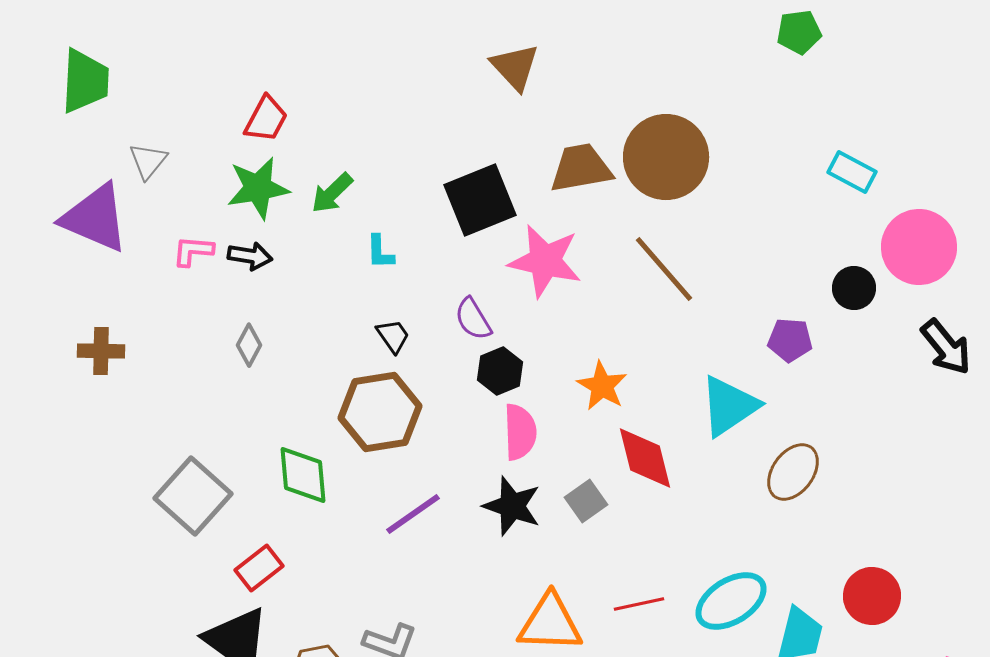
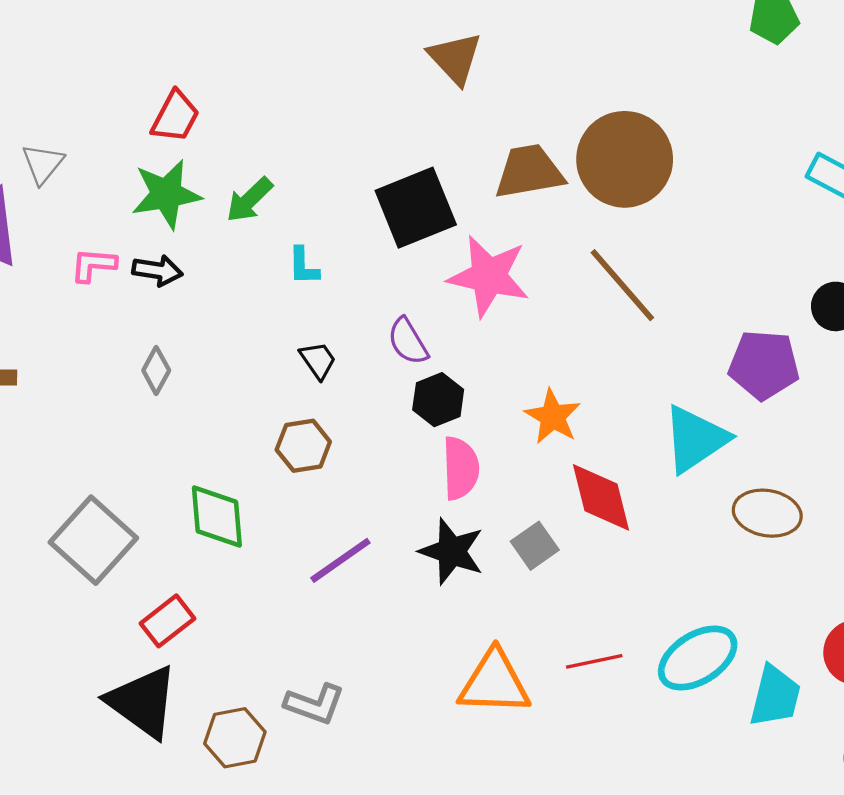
purple pentagon: (790, 340) -> (764, 365), size x1.4
brown hexagon: (380, 412) -> (303, 446), size x0.6
brown ellipse: (793, 472) -> (767, 513), turned 64

